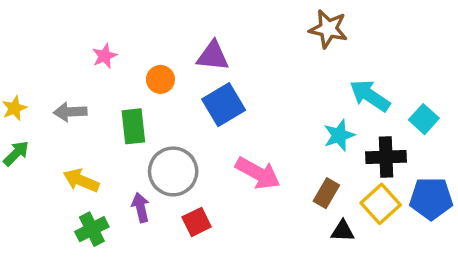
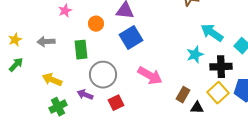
brown rectangle: (326, 193) -> (183, 95), moved
purple arrow: (141, 208) -> (85, 95), turned -56

